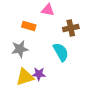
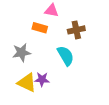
orange rectangle: (29, 26) -> (40, 28), moved
yellow triangle: (25, 77) -> (27, 83), turned 42

